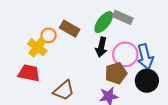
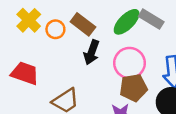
yellow cross: (37, 47) -> (29, 20), moved
black arrow: (101, 47) -> (92, 52), moved
pink circle: (125, 54) -> (129, 63), moved

